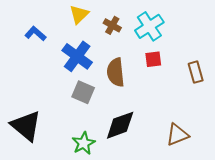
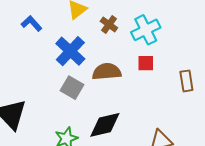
brown semicircle: (116, 72) -> (107, 72), turned 84

